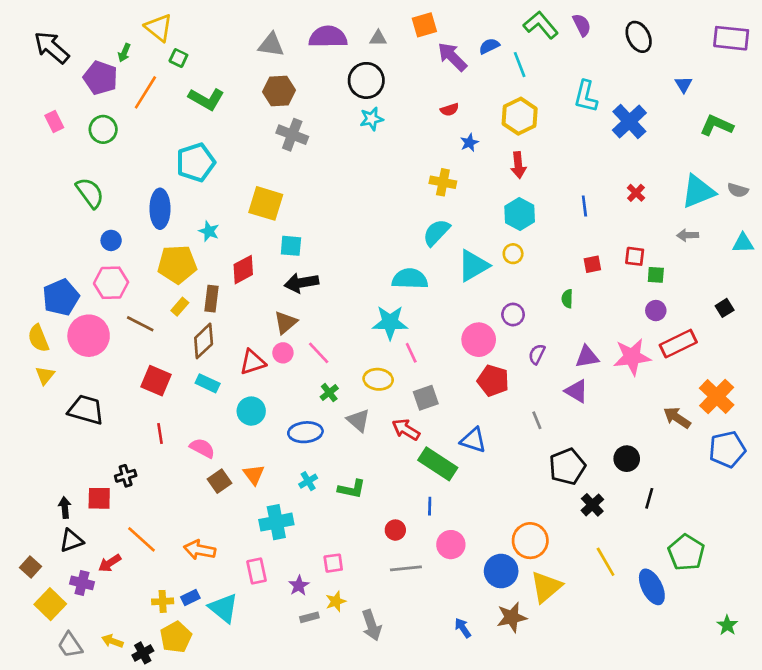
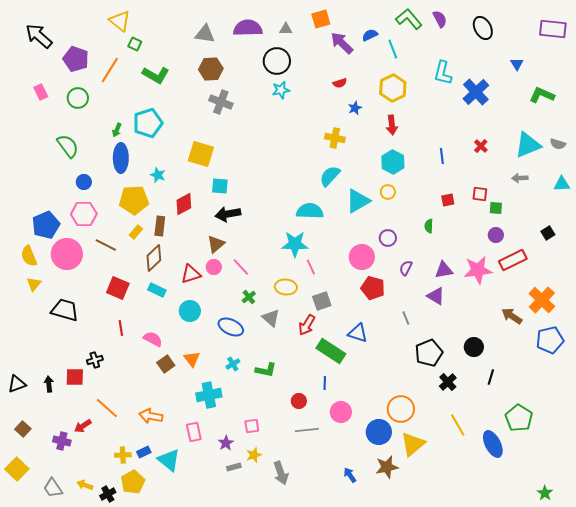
green arrow: (124, 53) -> (117, 130), moved
red arrow: (406, 430) -> (307, 325), turned -90
blue ellipse: (305, 432) -> (231, 327), turned 30
black triangle: (71, 541) -> (17, 384), moved
yellow square: (50, 604) -> (17, 469), moved
green star: (727, 625) -> (545, 493), moved

